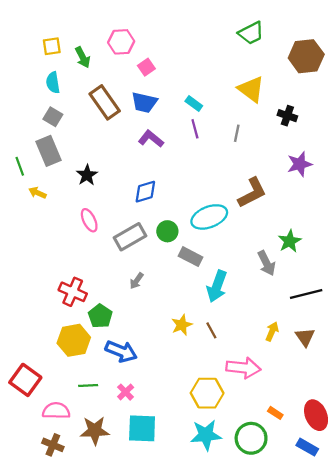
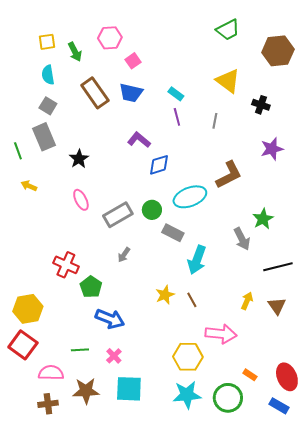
purple L-shape: (151, 139) -> (139, 140), moved
blue diamond: (145, 192) -> (159, 165), moved
yellow arrow: (37, 193) -> (29, 186), moved
yellow hexagon: (74, 340) -> (28, 309), moved
brown cross: (53, 445) -> (48, 404), turned -30

